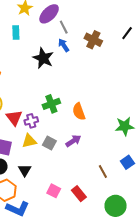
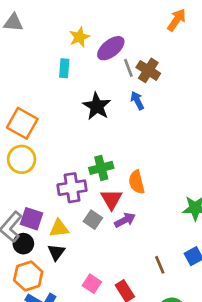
brown cross: (93, 40) -> (148, 70), moved
blue arrow: (64, 45) -> (137, 101), moved
red triangle: (14, 118) -> (111, 199), moved
purple cross: (31, 121) -> (72, 188), size x1.5
yellow triangle: (29, 141) -> (59, 228), moved

